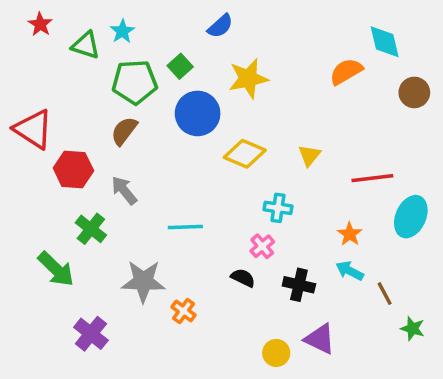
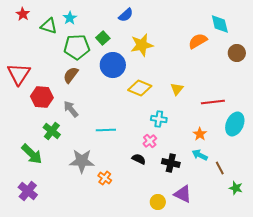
red triangle: (33, 129) -> (19, 74), turned 30
purple cross: (91, 334) -> (28, 191), moved

